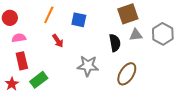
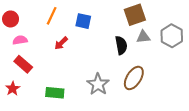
red arrow: (58, 41) -> (61, 43), turned 80
red rectangle: (22, 61) -> (23, 64), turned -36
gray star: (88, 66) -> (98, 84), moved, turned 30
green rectangle: (39, 80) -> (55, 93), moved, turned 42

